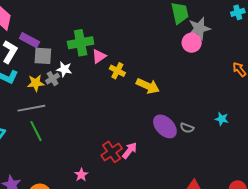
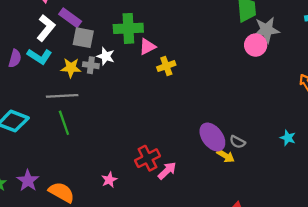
yellow cross: (117, 71) -> (166, 66), turned 35
gray cross: (53, 79) -> (91, 65), turned 32
yellow arrow: (148, 86) -> (226, 156), moved, size x0.7
cyan star: (222, 119) -> (288, 138), moved
pink arrow: (130, 150) -> (167, 171), moved

